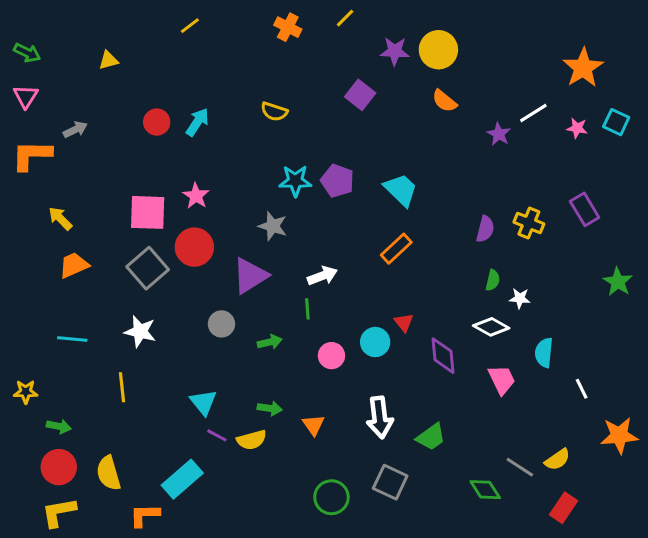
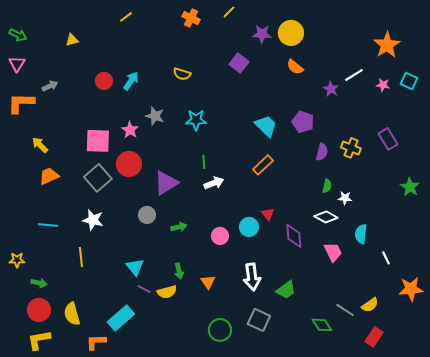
purple pentagon: (338, 181) -> (303, 122), moved
gray star: (273, 226) -> (155, 116), moved
green line: (307, 309) -> (204, 162), moved
green arrow: (270, 408) -> (179, 271), turned 70

